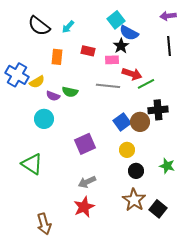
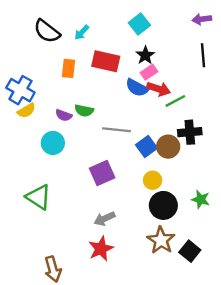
blue semicircle: (129, 33) -> (137, 88), moved
red rectangle: (88, 51) -> (106, 61), size x1.6
pink rectangle: (112, 60) -> (149, 72), moved, turned -32
yellow semicircle: (37, 82) -> (26, 111), moved
gray line: (108, 86) -> (117, 130), moved
black circle: (136, 171) -> (163, 205), size x1.5

